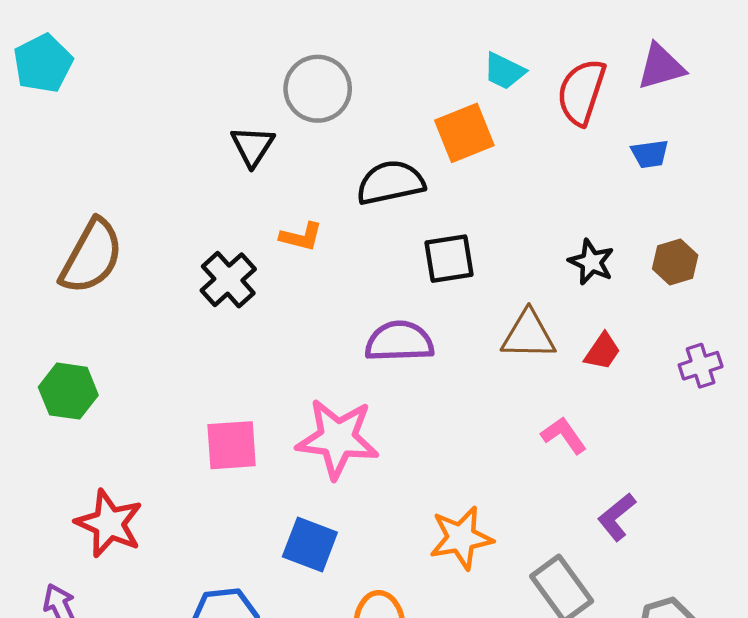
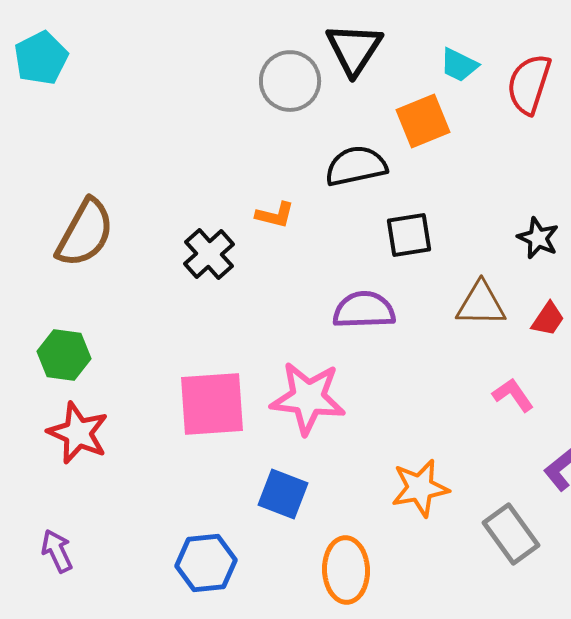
black triangle: (253, 146) -> (354, 49), moved, size x1.4
pink square: (232, 445) -> (212, 404), size x1.4
red star: (109, 524) -> (78, 433), moved

